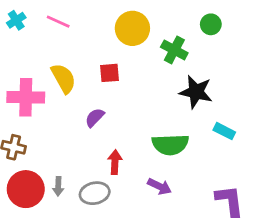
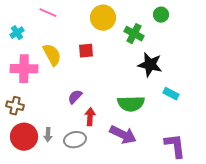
cyan cross: (16, 20) -> (17, 33), moved
purple semicircle: (95, 118) -> (75, 97), moved
purple arrow: (159, 186) -> (123, 135), size x1.5

